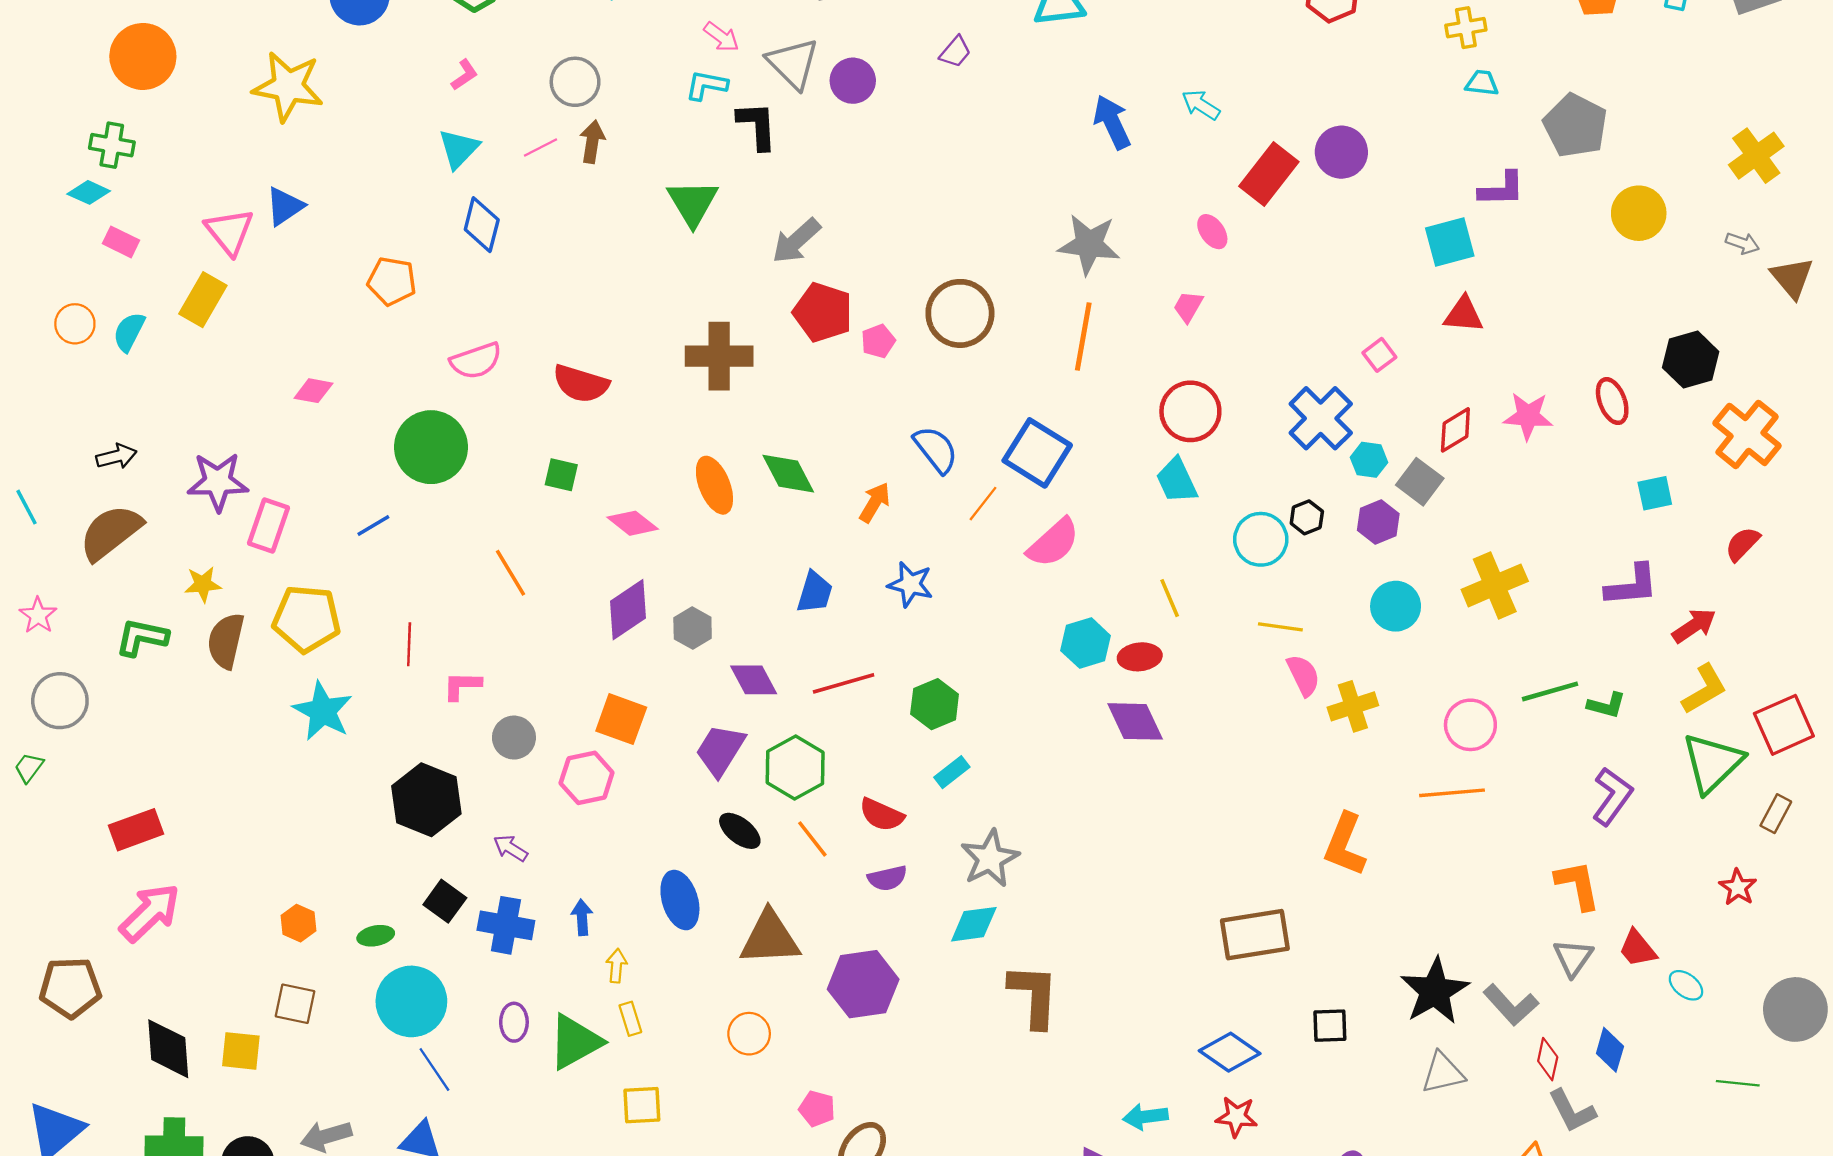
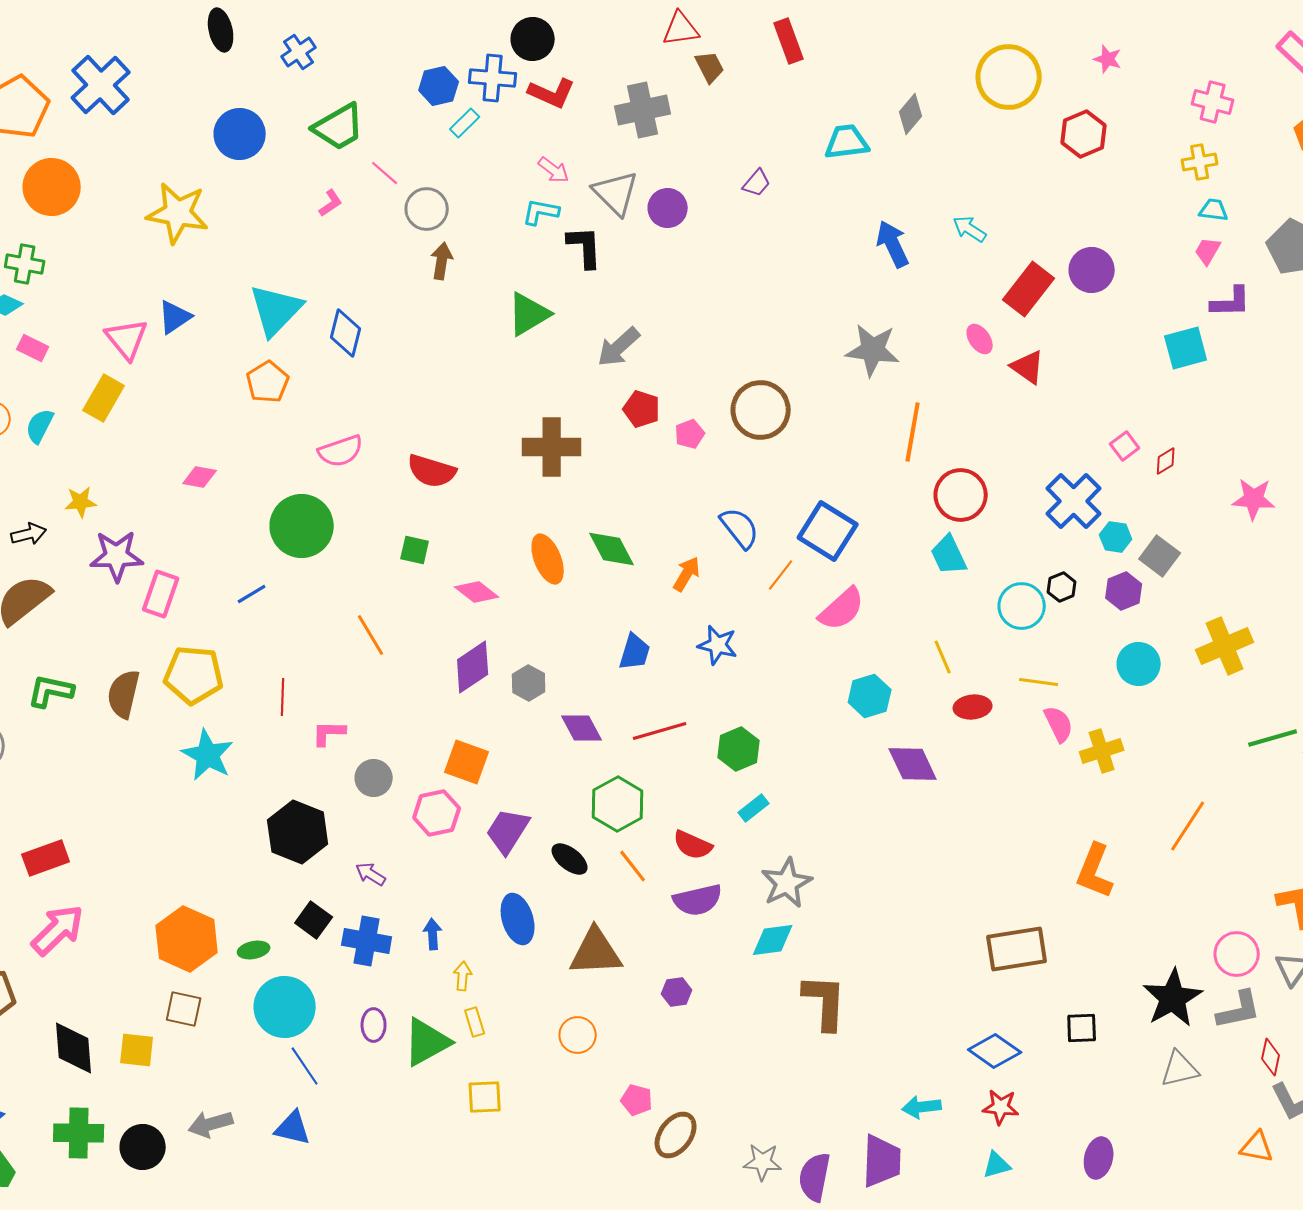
pink line: (540, 147) -> (385, 173), moved, turned 68
cyan triangle: (459, 149) -> (276, 310), moved, size x1.5
green triangle: (693, 203) -> (529, 314), turned 30
orange pentagon: (392, 281) -> (268, 382), turned 30
pink trapezoid: (1188, 307) -> (1208, 251), moved
red pentagon: (823, 312) -> (642, 409), size x0.7
red triangle: (1464, 315) -> (1028, 367), moved, turned 30
orange line: (1083, 336) -> (913, 432), moved
red diamond: (1455, 430) -> (1166, 461), moved, size x0.7
yellow star: (203, 584) -> (81, 502), moved
red ellipse: (1140, 657) -> (973, 707), moved
pink circle: (1470, 725) -> (1237, 954), moved
purple trapezoid: (720, 750) -> (508, 831), moved
orange line: (1452, 793) -> (1188, 826), turned -52
purple semicircle: (887, 878) -> (698, 900), size x1.4
orange hexagon: (298, 923) -> (187, 939), size x2.0
purple hexagon: (863, 984) -> (677, 992), size x0.5
gray L-shape: (1511, 1005) -> (1239, 1010), turned -60

